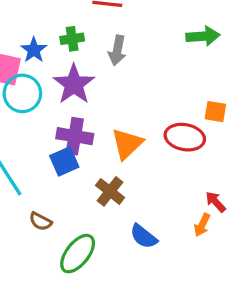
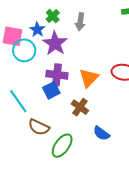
green cross: (72, 39) -> (53, 16), turned -32
blue star: (34, 50) -> (37, 30), moved
brown semicircle: (40, 221) -> (39, 127), size x1.5

